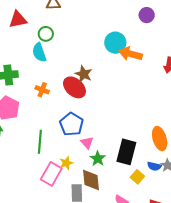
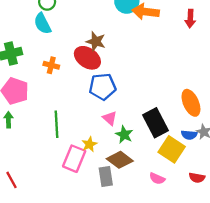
blue pentagon: (71, 124) -> (102, 87), moved, turned -30
black rectangle: (126, 152) -> (156, 123), turned -35
yellow square: (137, 177) -> (172, 149), size x1.6
brown diamond: (91, 180) -> (120, 160), turned -40

